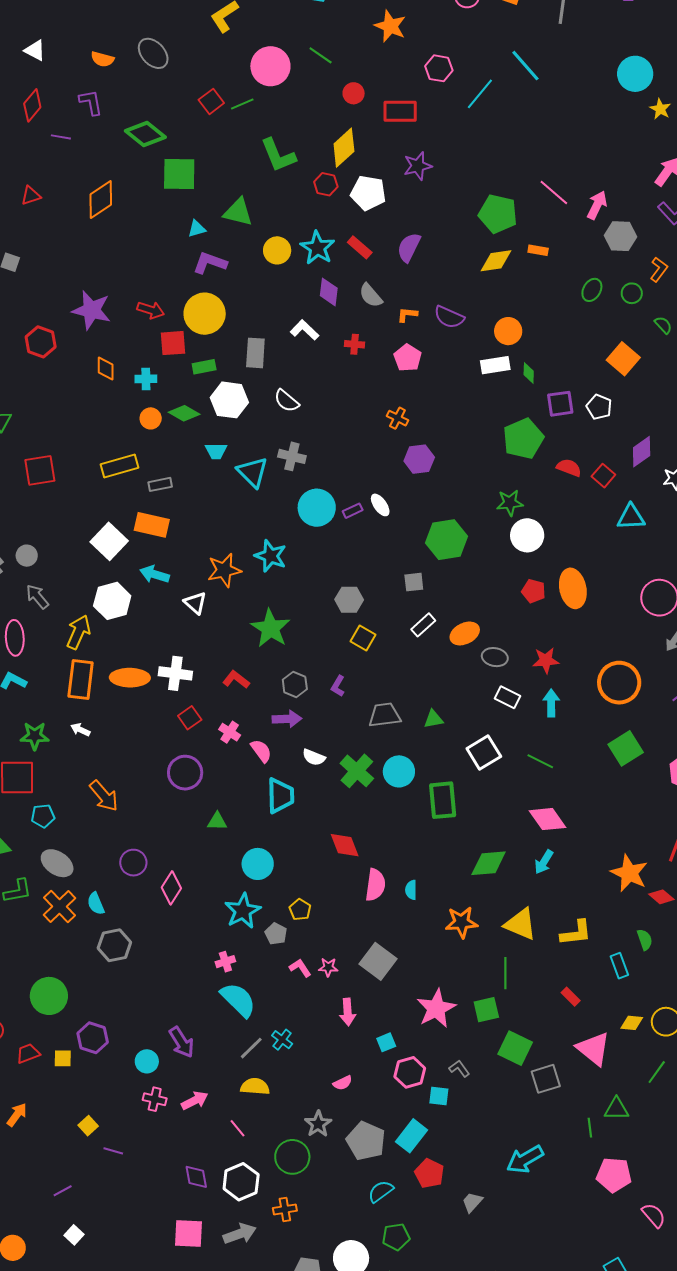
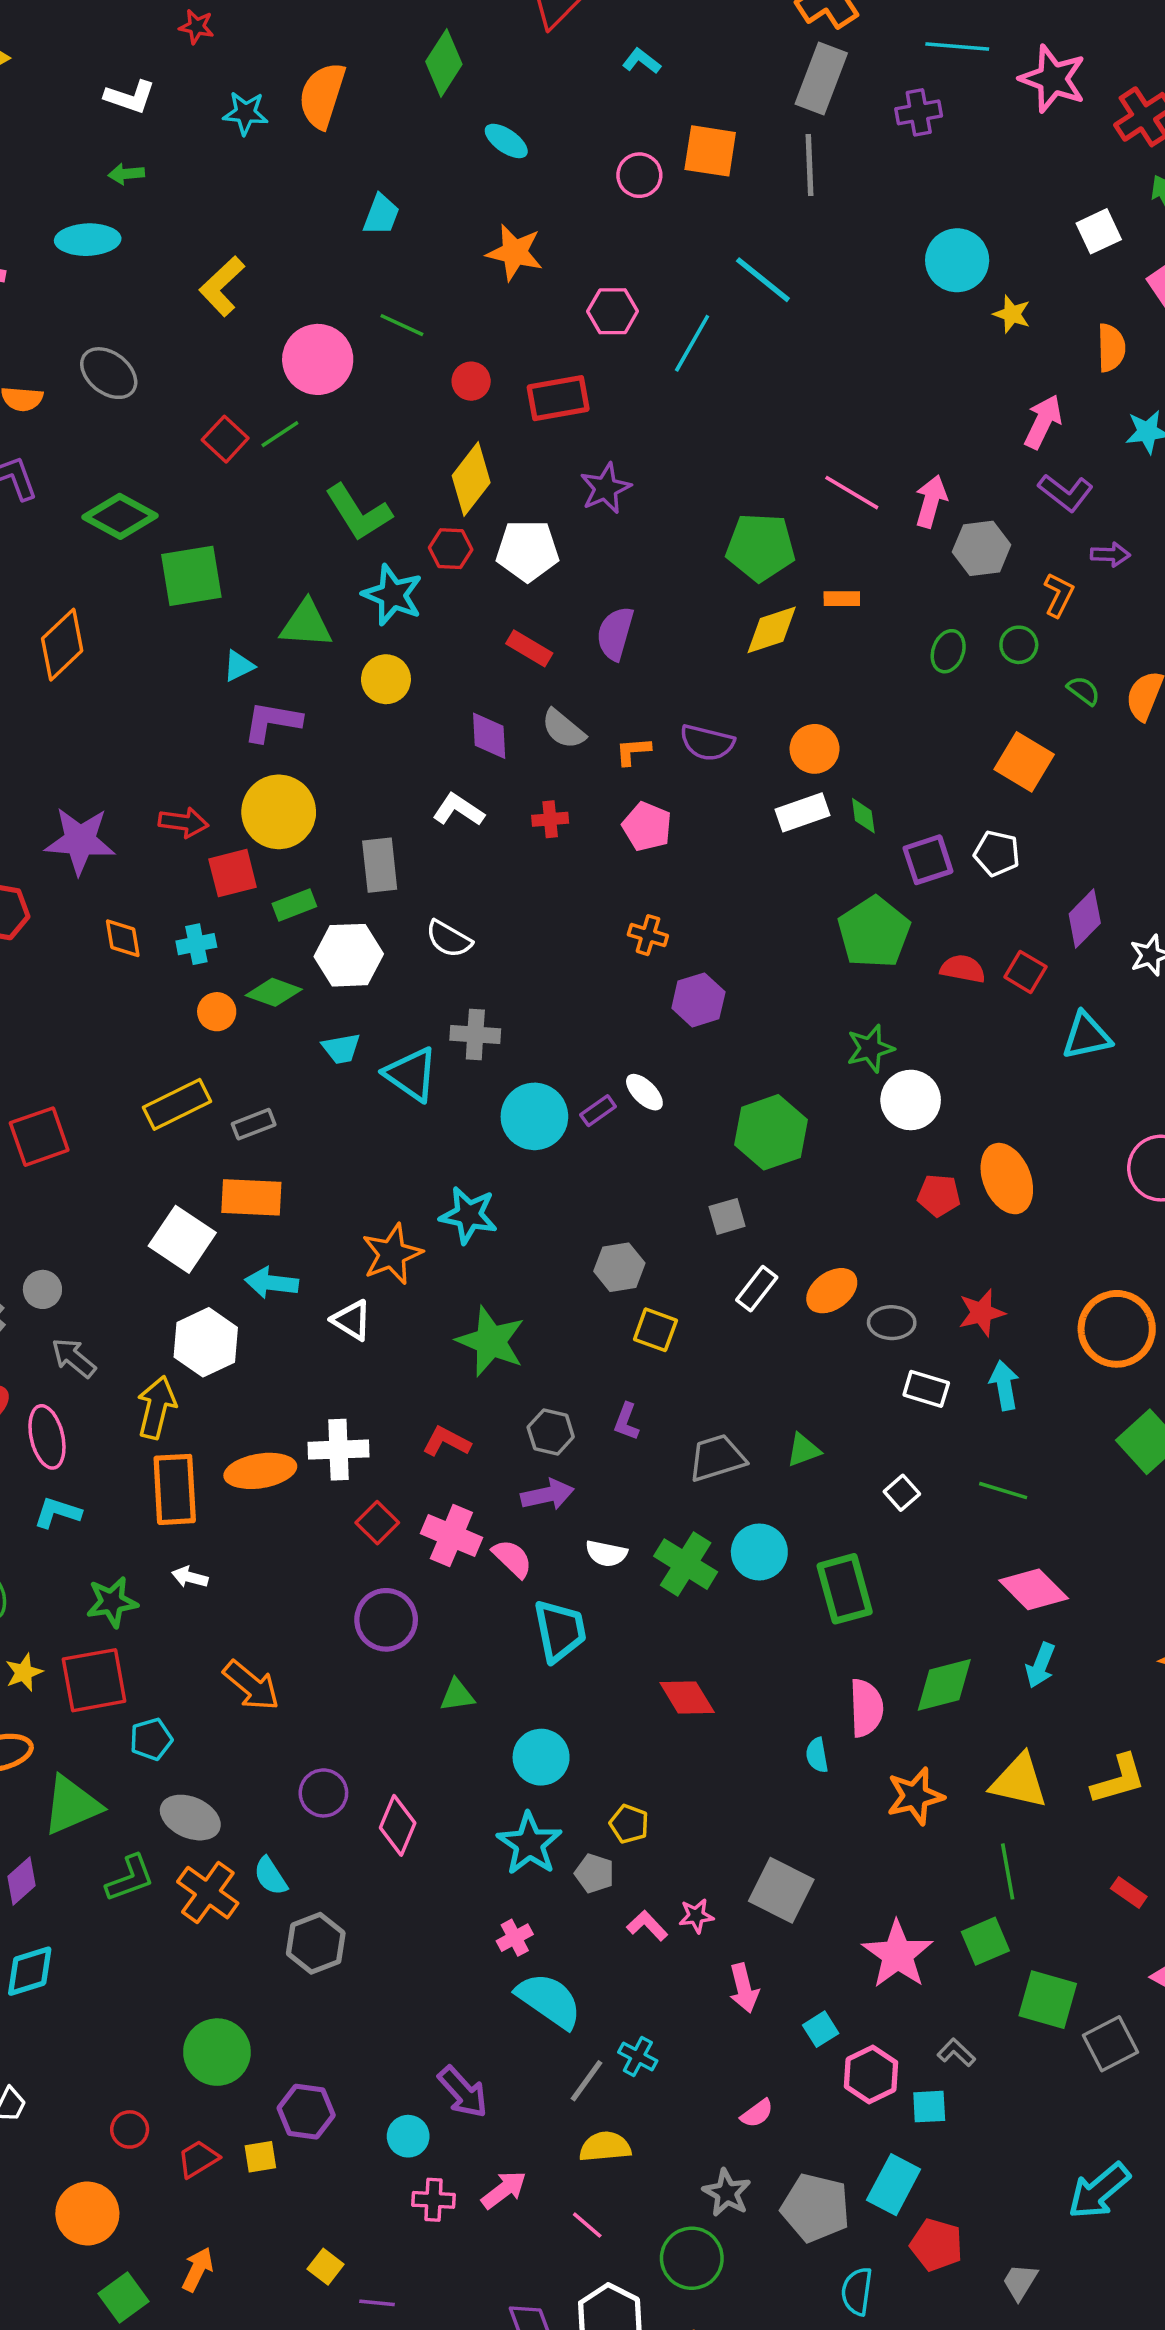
cyan star: (317, 248) -> (393, 595), moved
pink cross: (230, 732) -> (451, 1535), size x1.5
white square: (484, 752) -> (902, 1493), size x0.6
pink semicircle: (375, 885) -> (866, 1708), moved
cyan semicircle: (381, 1191) -> (857, 2291), turned -36

